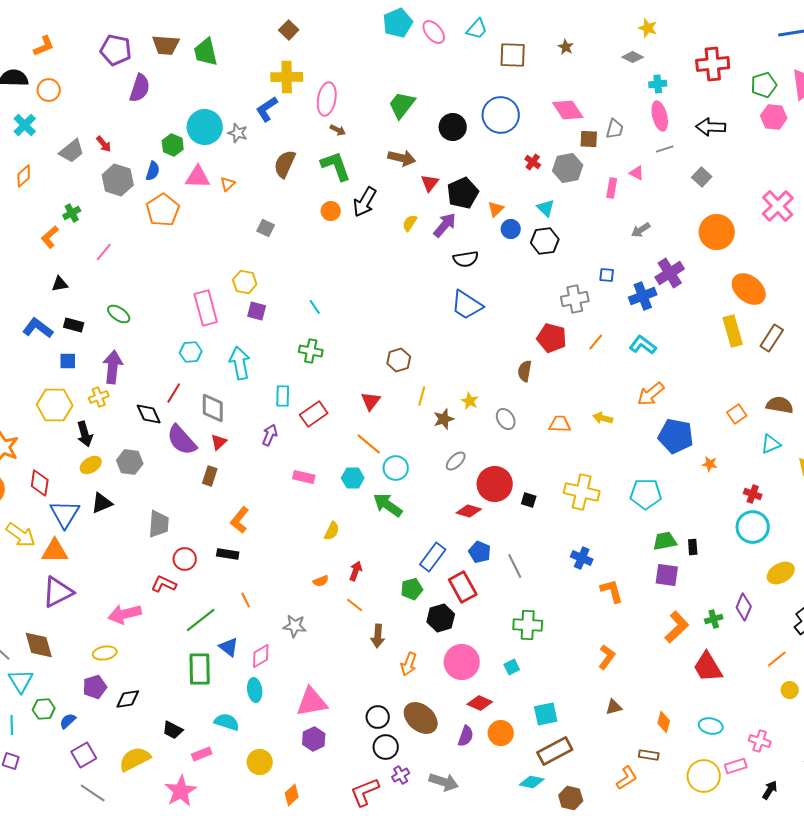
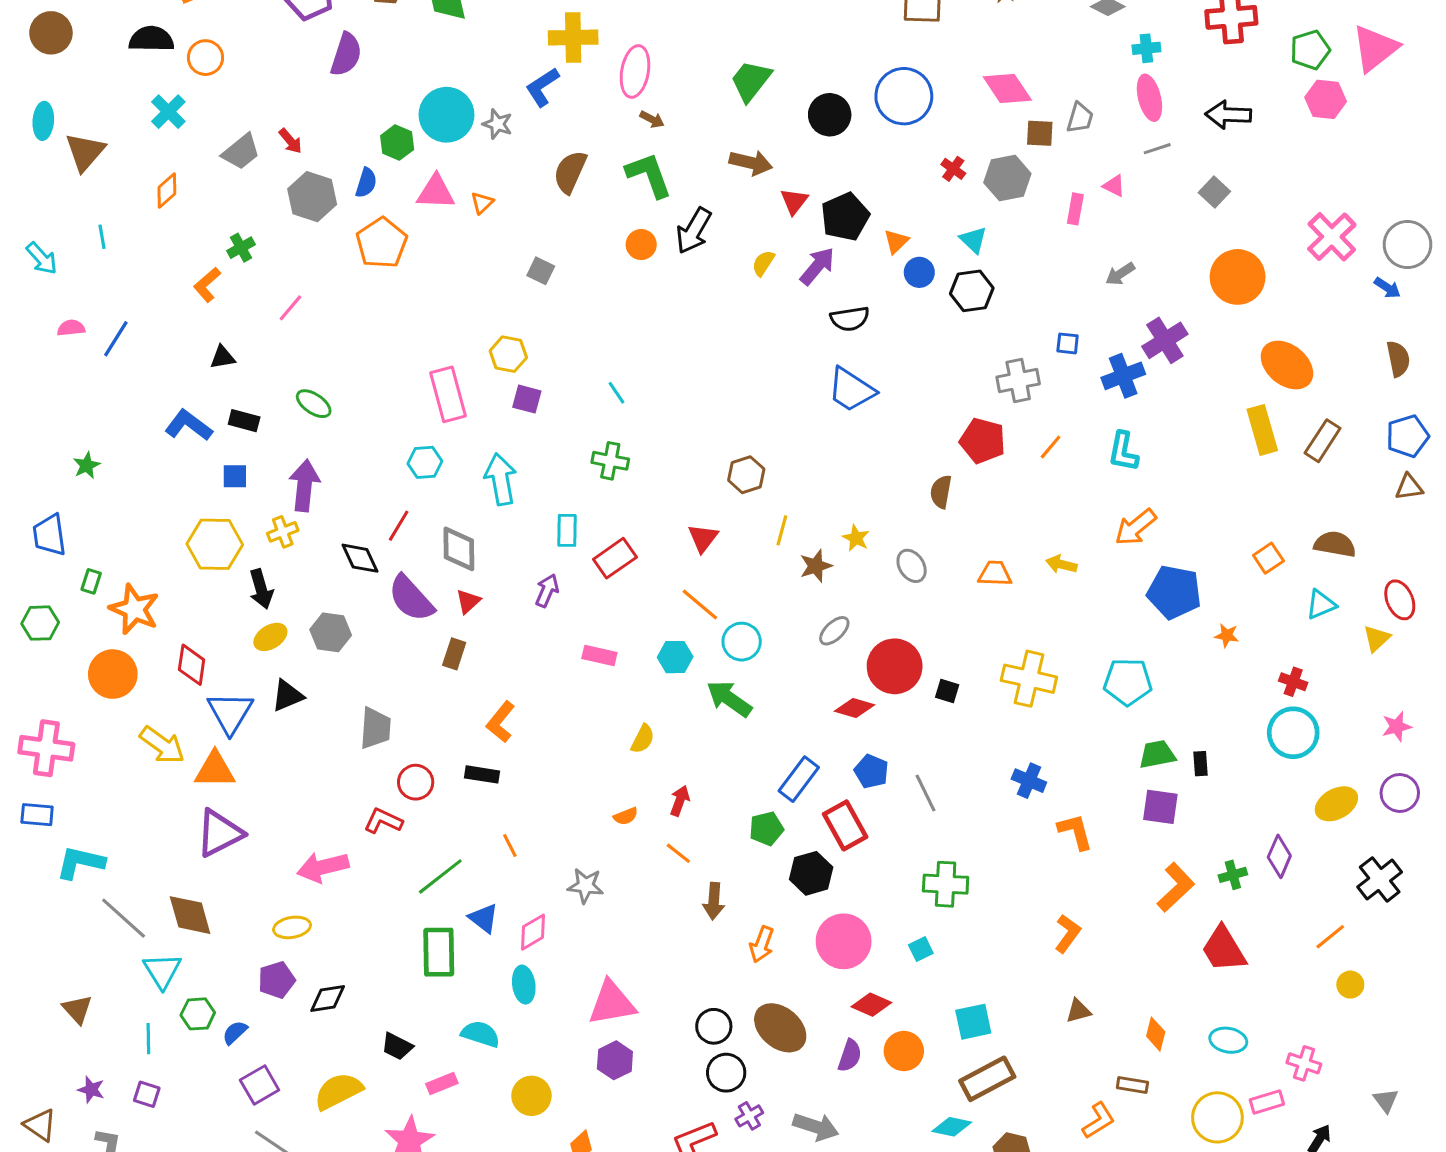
cyan L-shape: (643, 345) -> (1123, 452), turned -116

